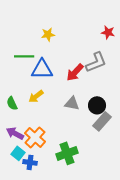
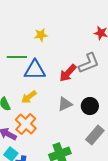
gray triangle: (72, 103) -> (65, 104), turned -35
gray rectangle: (102, 121) -> (95, 135), moved
orange cross: (35, 137) -> (26, 124), moved

